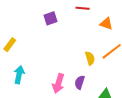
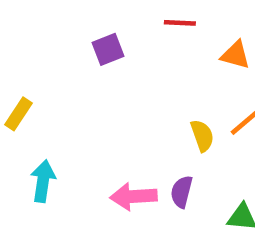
pink arrow: (58, 83) -> (133, 196), turned 72

